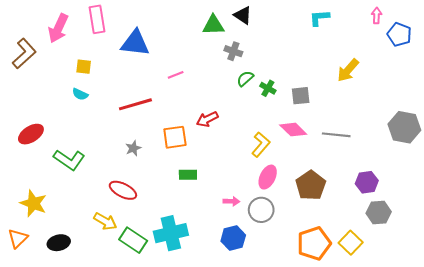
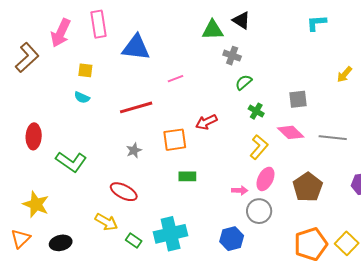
yellow arrow: (348, 70) -> (344, 74), size x0.7
green cross: (268, 88) -> (256, 111), moved
red ellipse: (31, 134) -> (34, 136), turned -55
pink arrow: (231, 201) -> (240, 190), moved
green rectangle: (133, 240) -> (134, 240), size x0.6

